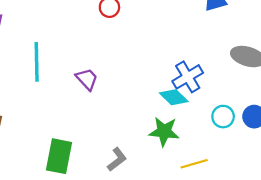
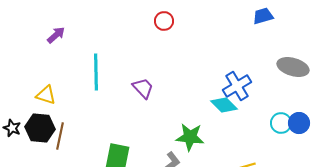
cyan circle: (223, 117) -> (281, 123), moved
green star: (164, 132) -> (190, 137), moved

